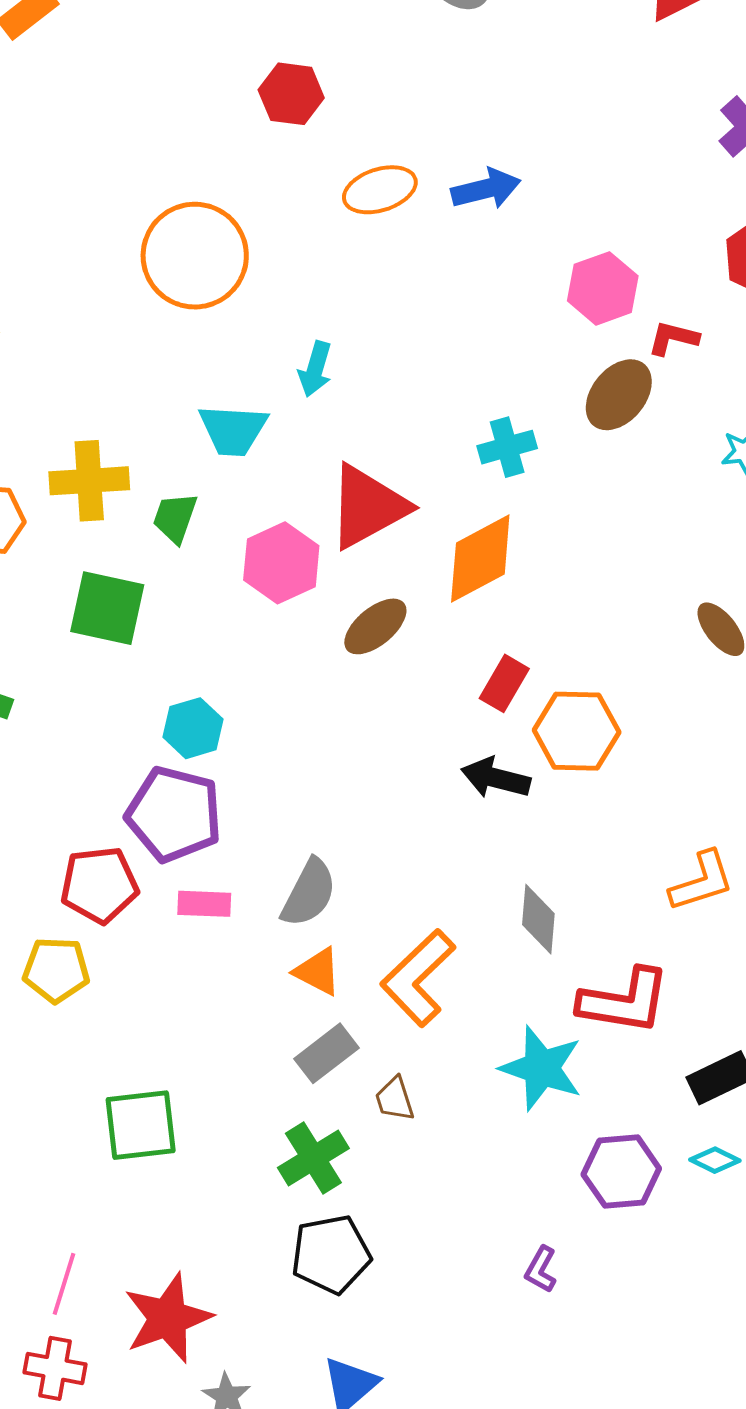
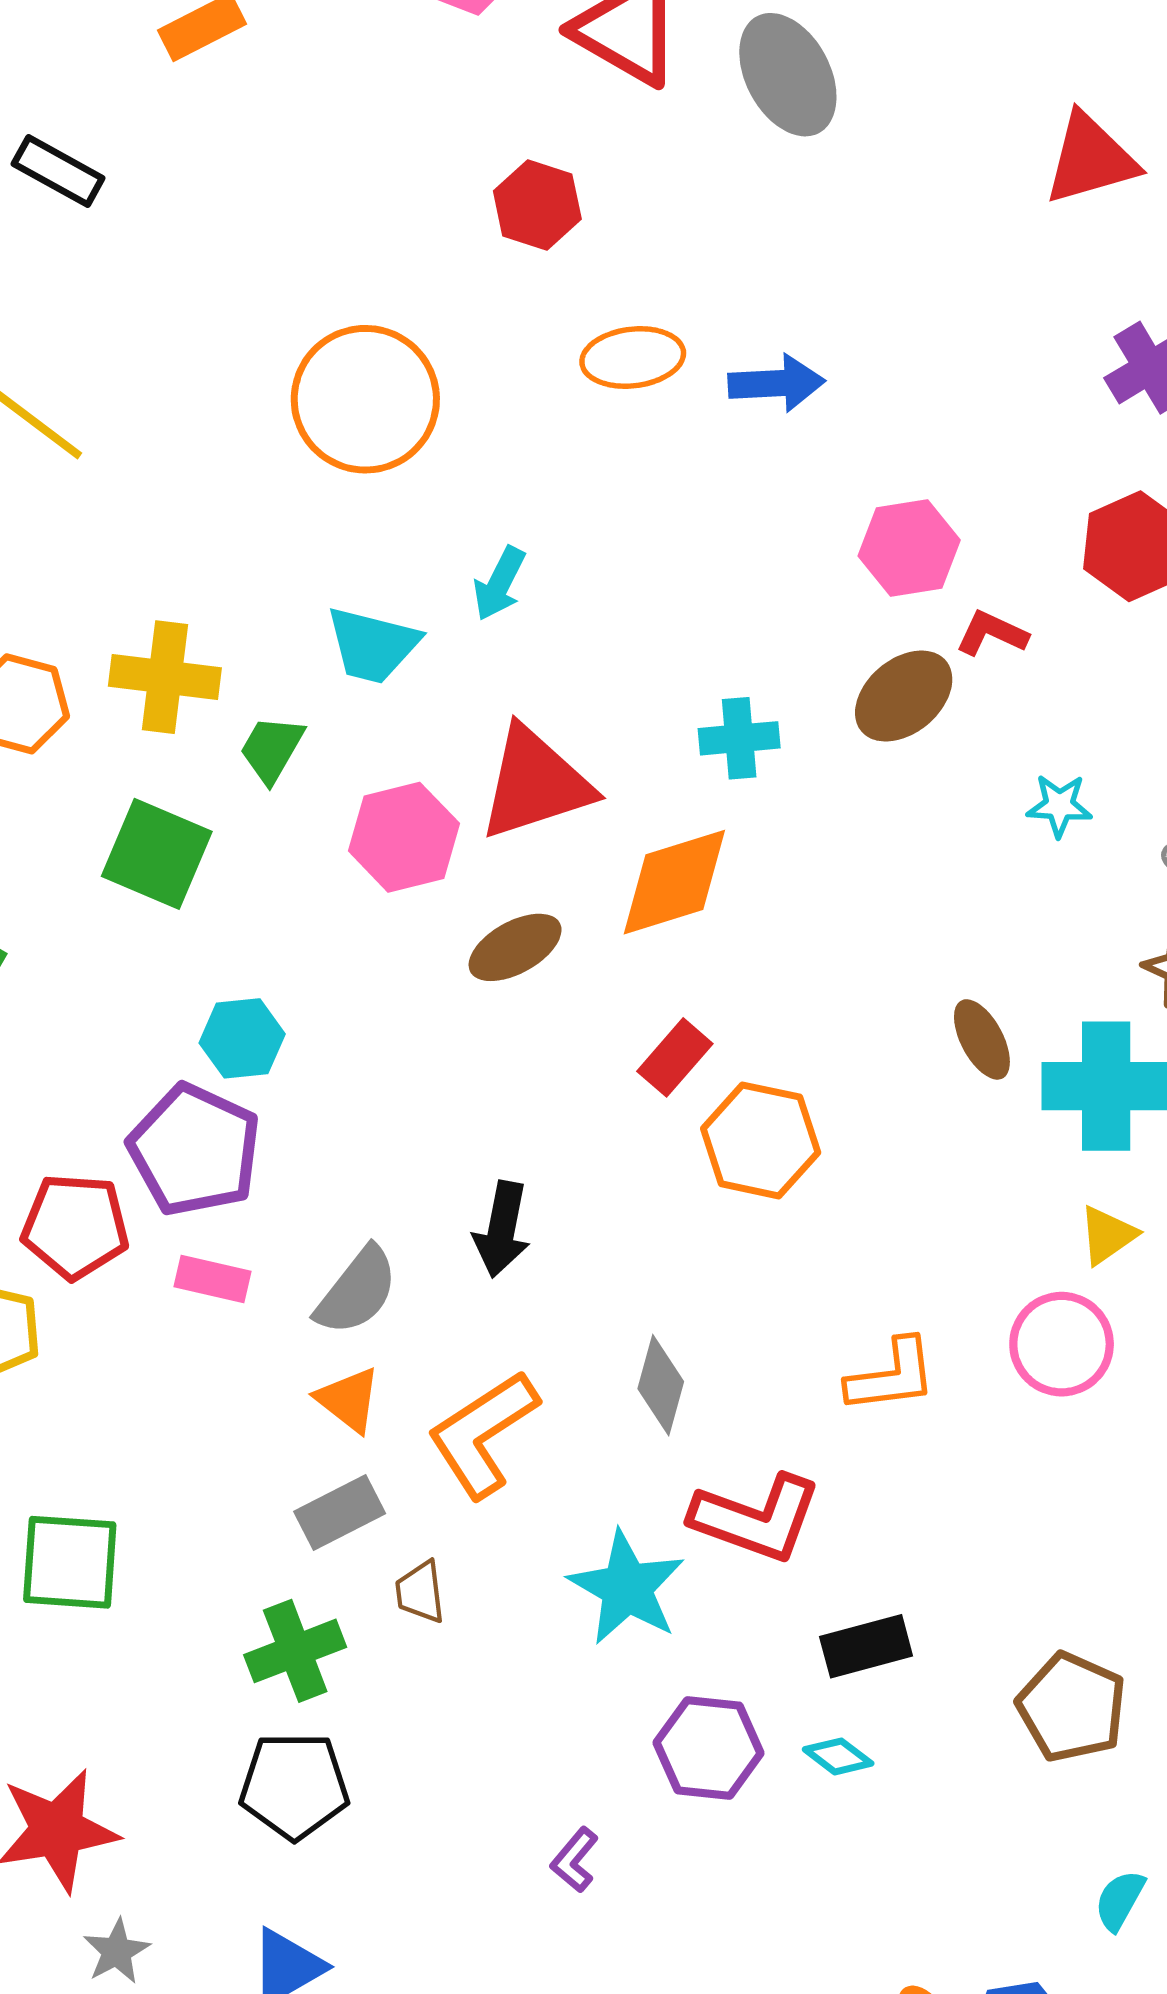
black arrow: (496, 778) -> (502, 1229), moved, turned -104

